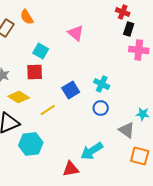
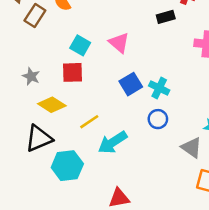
black rectangle: (129, 29) -> (166, 17), moved, turned 56
pink triangle: (76, 33) -> (119, 43), moved
blue square: (71, 90) -> (131, 84), moved
cyan arrow: (92, 151) -> (113, 142), moved

